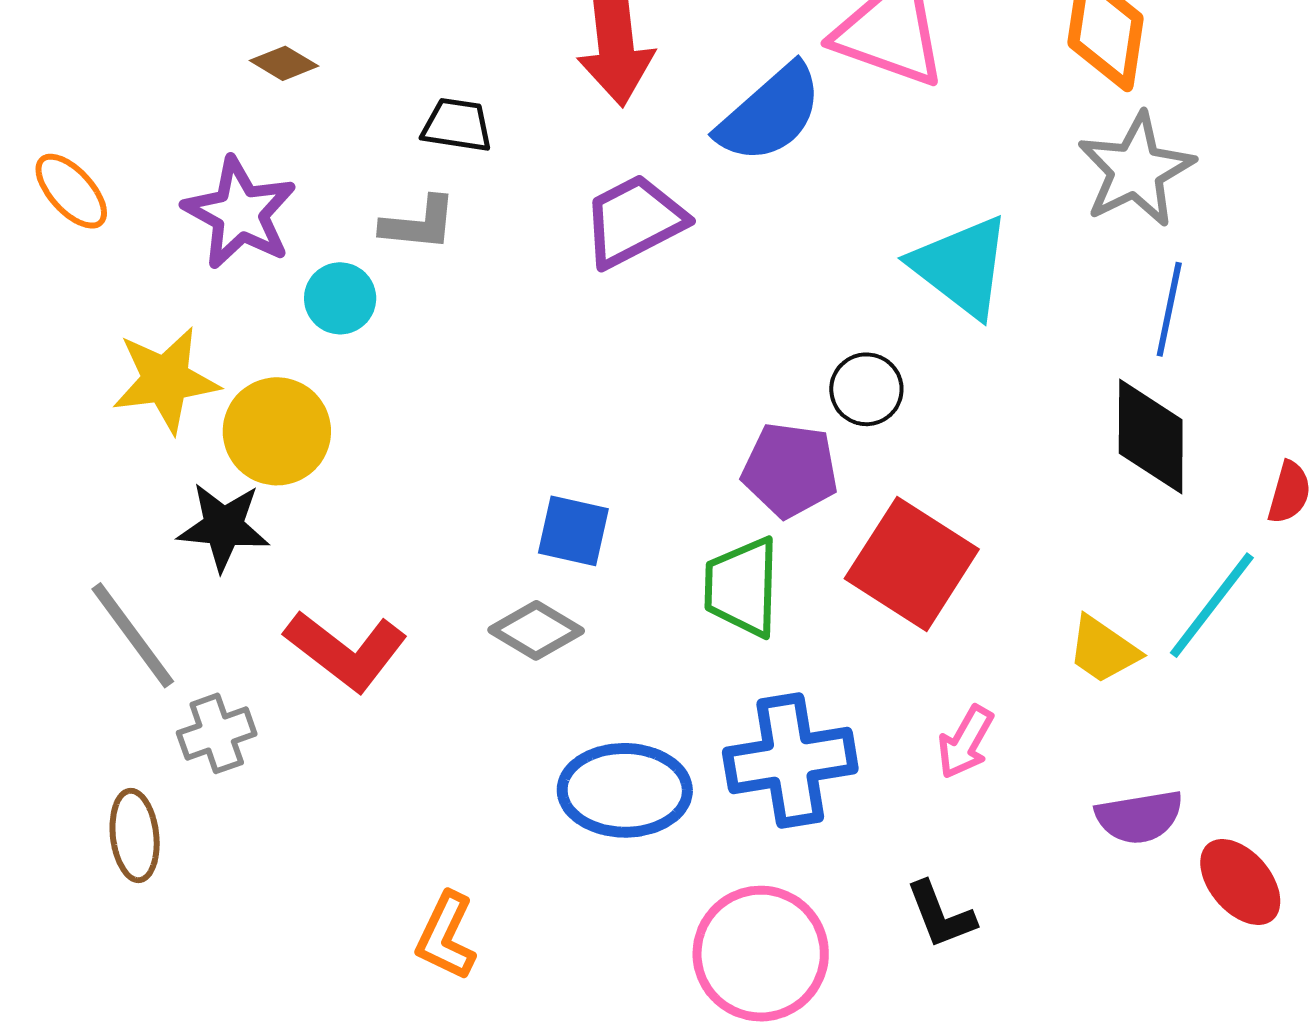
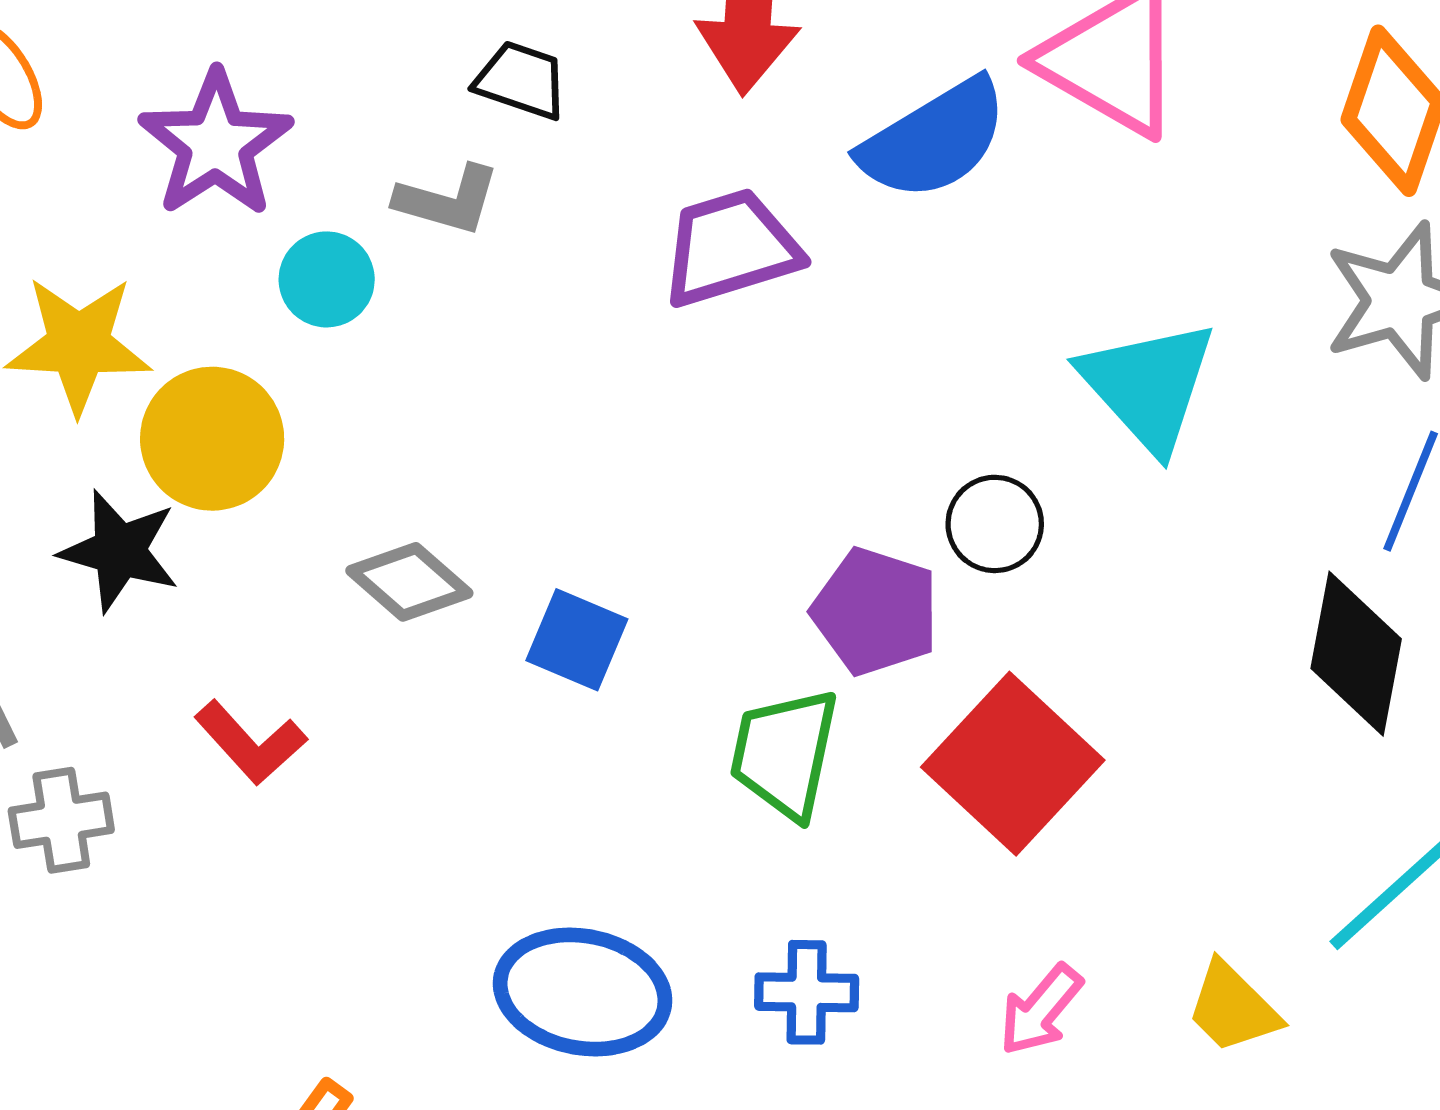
gray diamond: (536, 630) -> (409, 582), moved
yellow trapezoid: (1103, 650) -> (1233, 1008), moved
red L-shape: (346, 651) -> (250, 743), size x0.7
blue cross: (790, 760) -> (807, 992), size x0.6

